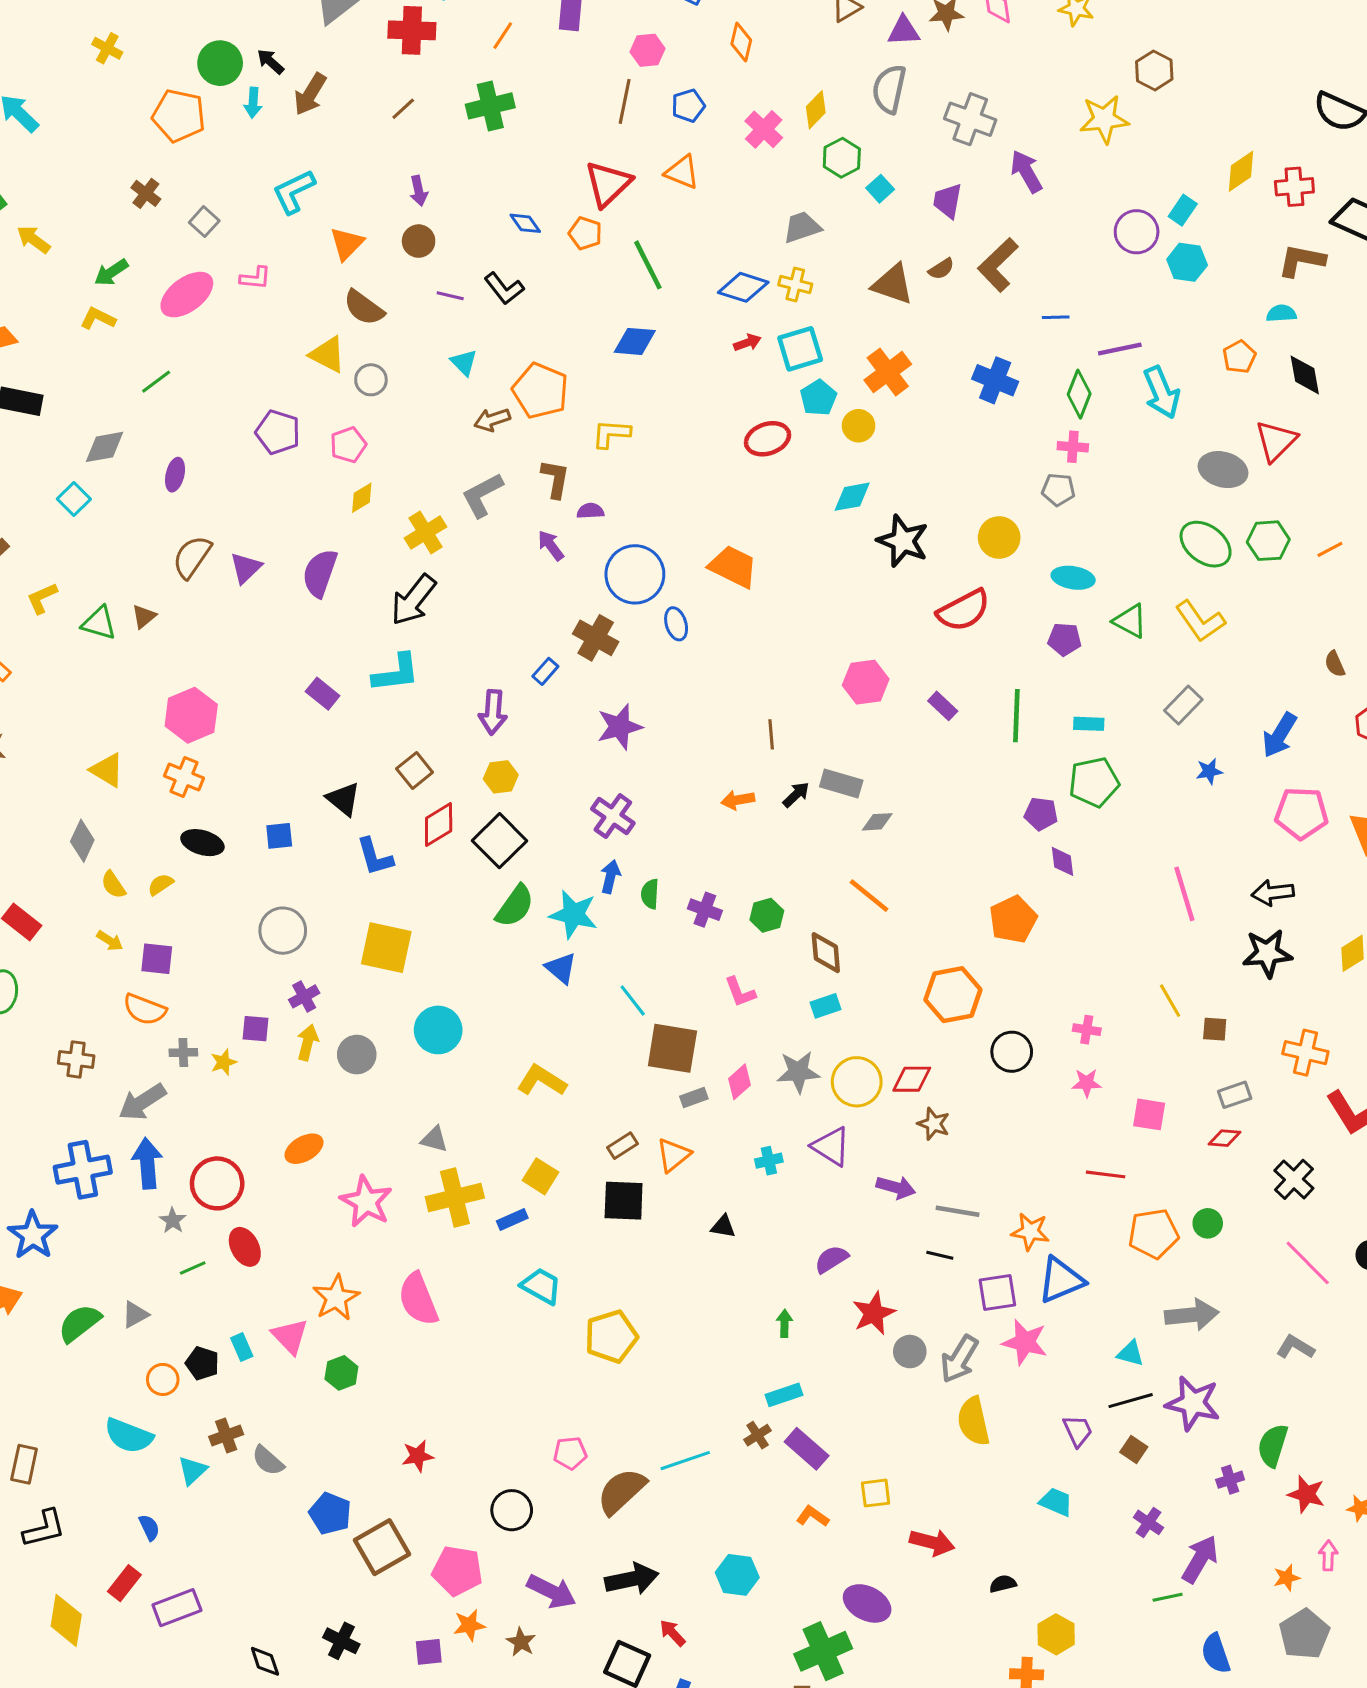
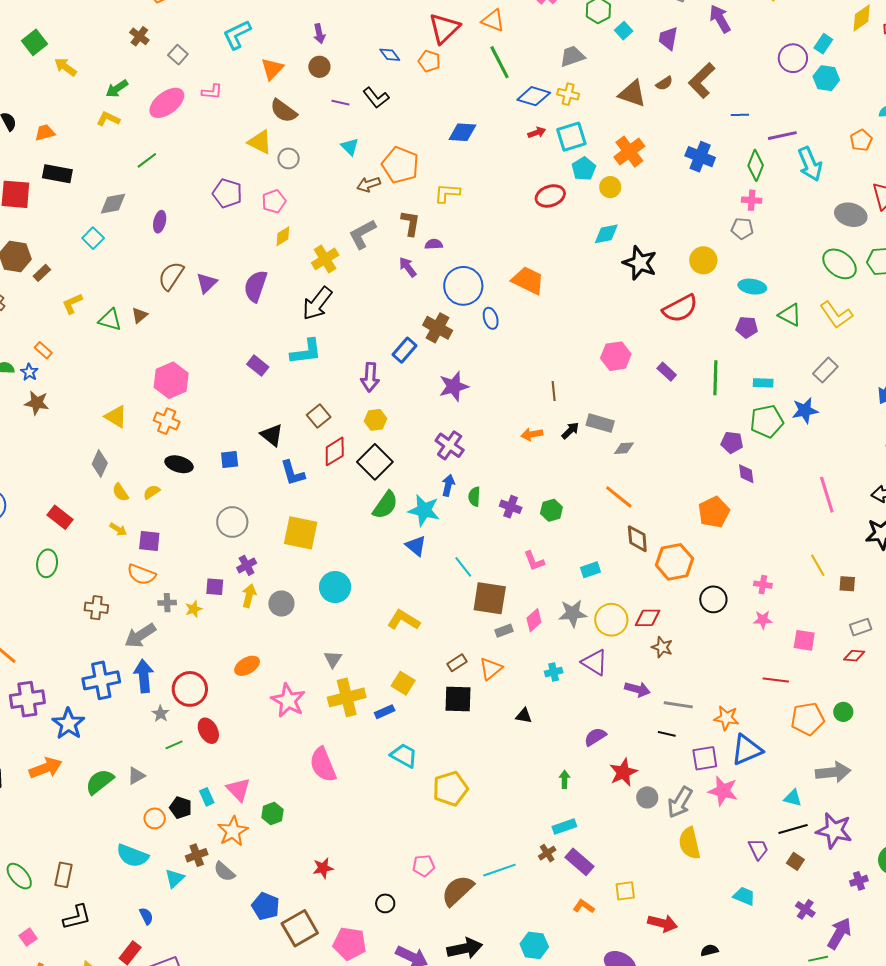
green line: (648, 265) -> (500, 62), moved
blue rectangle: (545, 671) -> (405, 350), size x1.4
blue star: (1209, 771) -> (805, 411), moved, size x1.5
brown diamond: (826, 953) -> (637, 539), moved
gray triangle: (434, 1139) -> (333, 659), turned 48
orange star: (336, 1298) -> (233, 831), moved
black circle: (512, 1510) -> (385, 903), size x0.7

